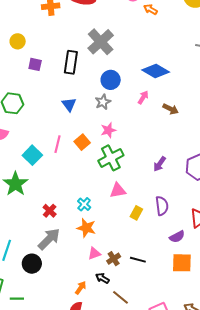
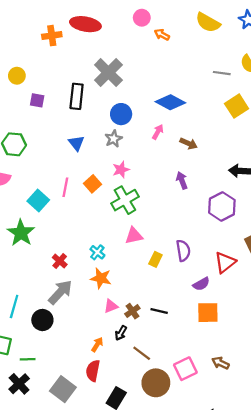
purple arrow: (160, 164) -> (182, 180), moved, turned 126
black arrow: (102, 278) -> (121, 333), turned -88

